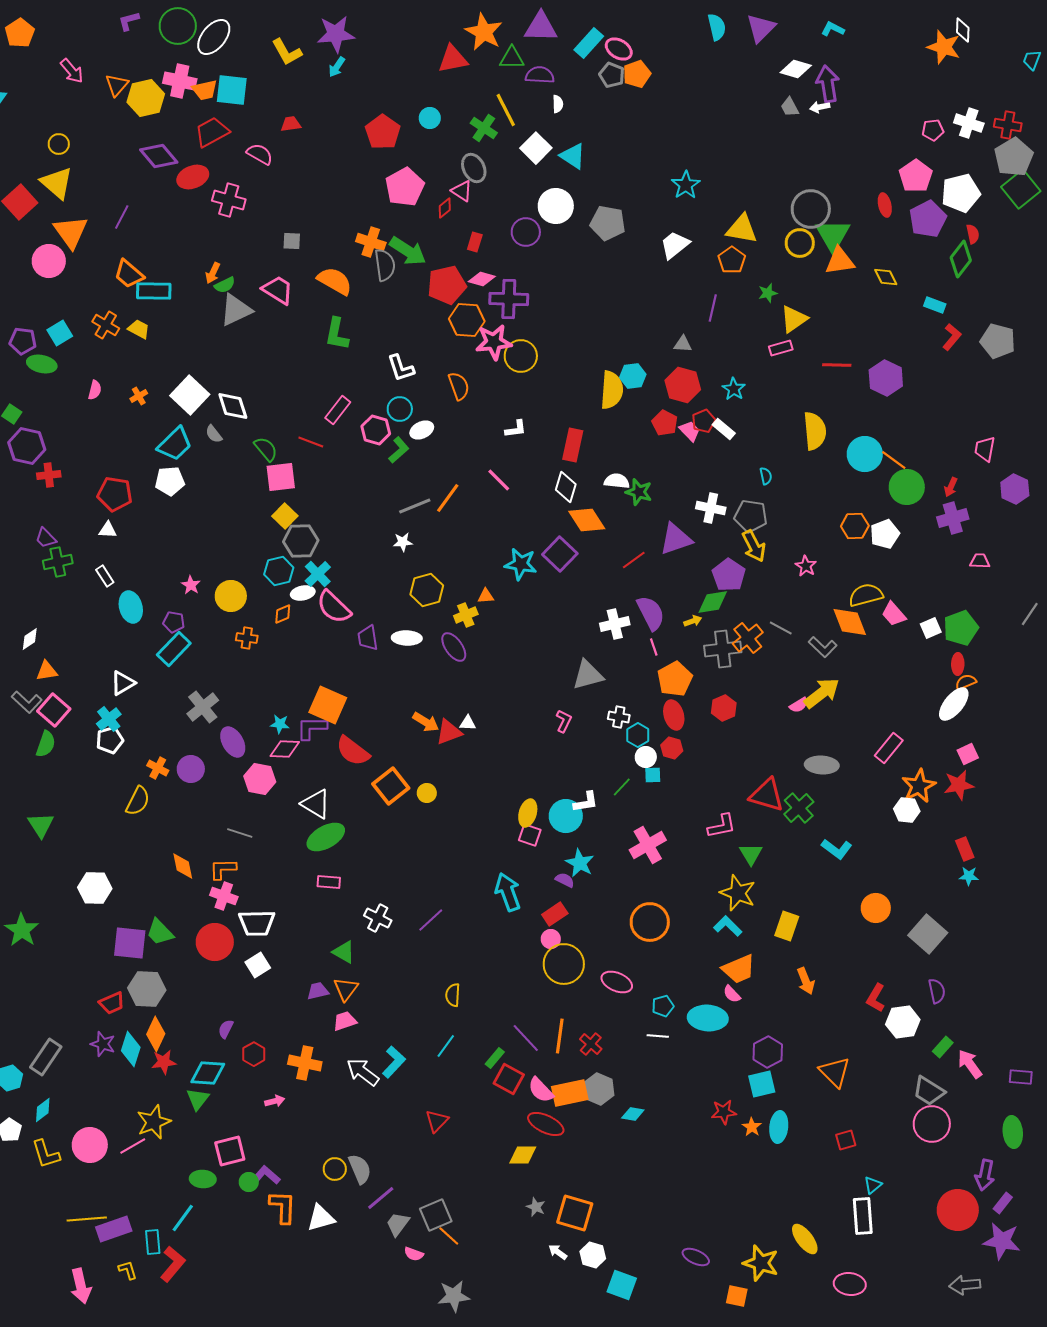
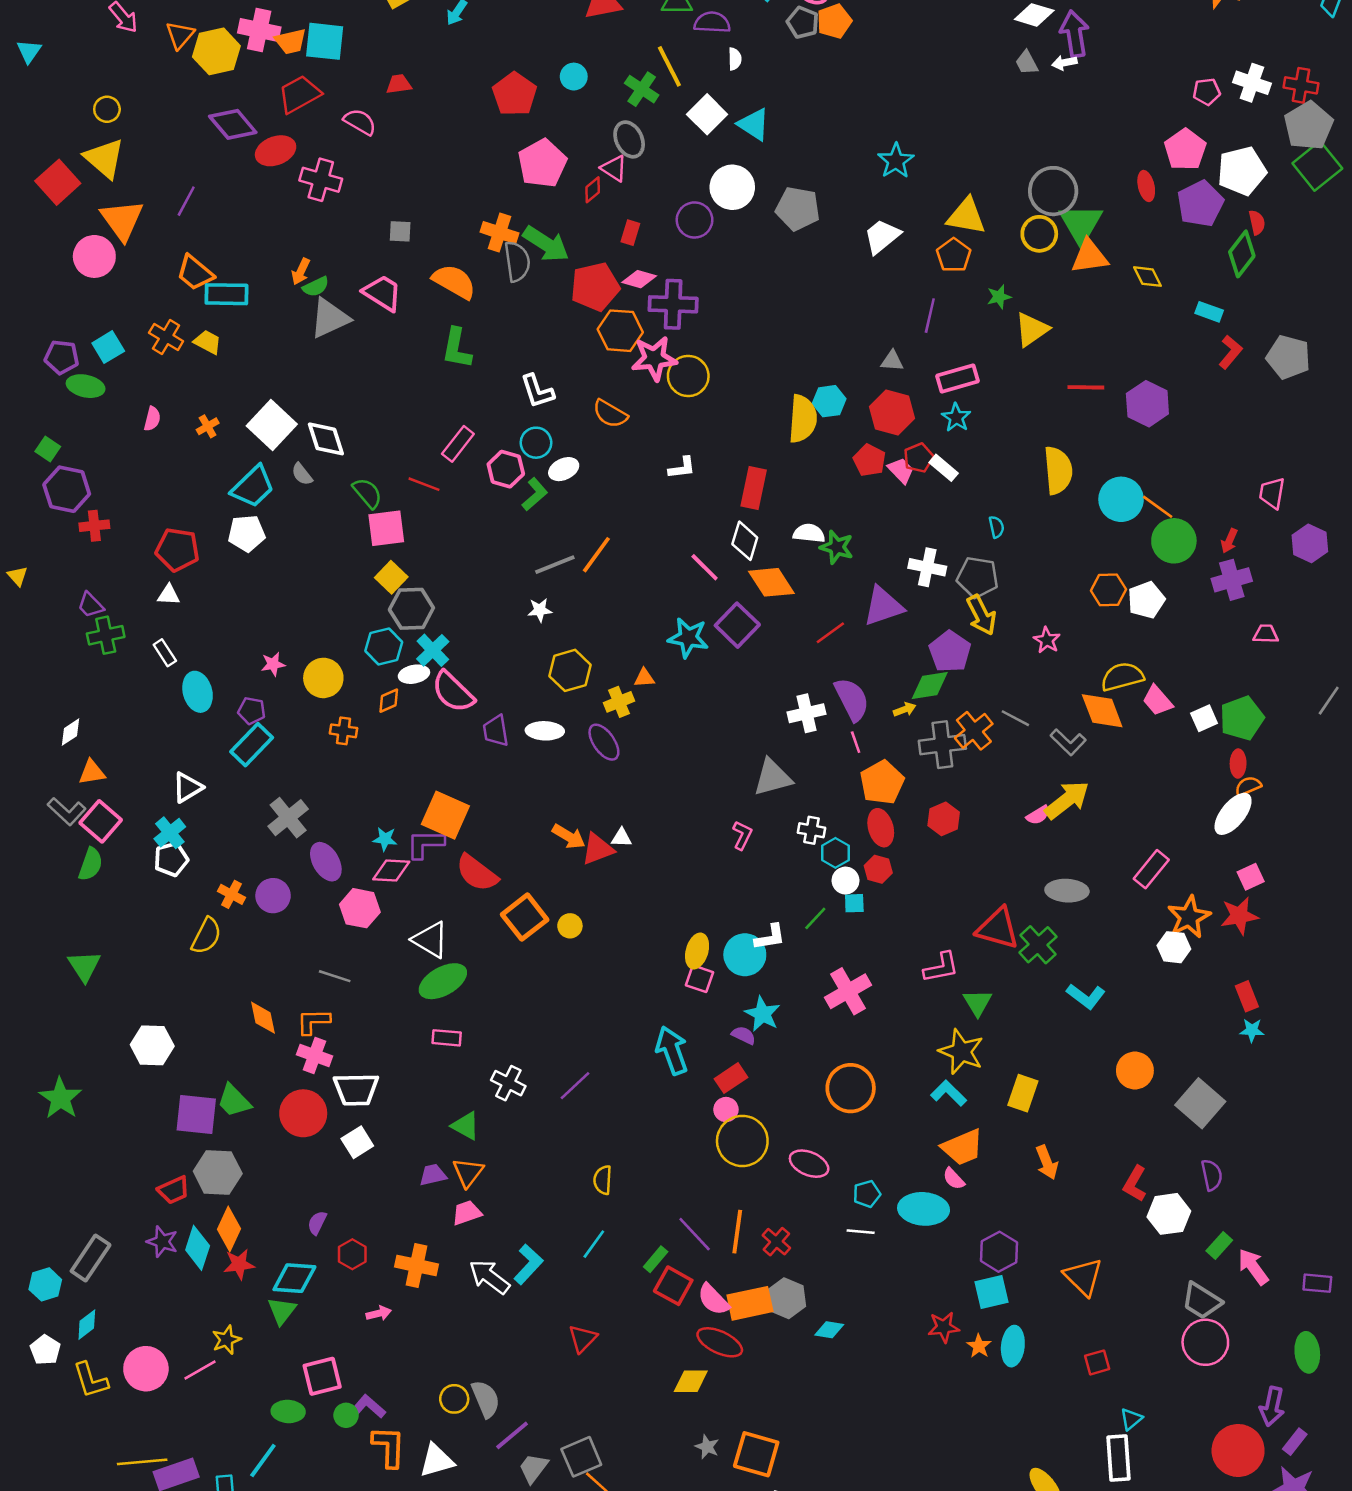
pink rectangle: (781, 348) -> (957, 379), moved, size x1.4
orange semicircle: (459, 386) -> (610, 414), turned 140
pink line: (499, 480) -> (705, 567), moved
pink star: (191, 585) -> (273, 664), turned 30
yellow star: (154, 1122) -> (226, 1340), size x0.7

